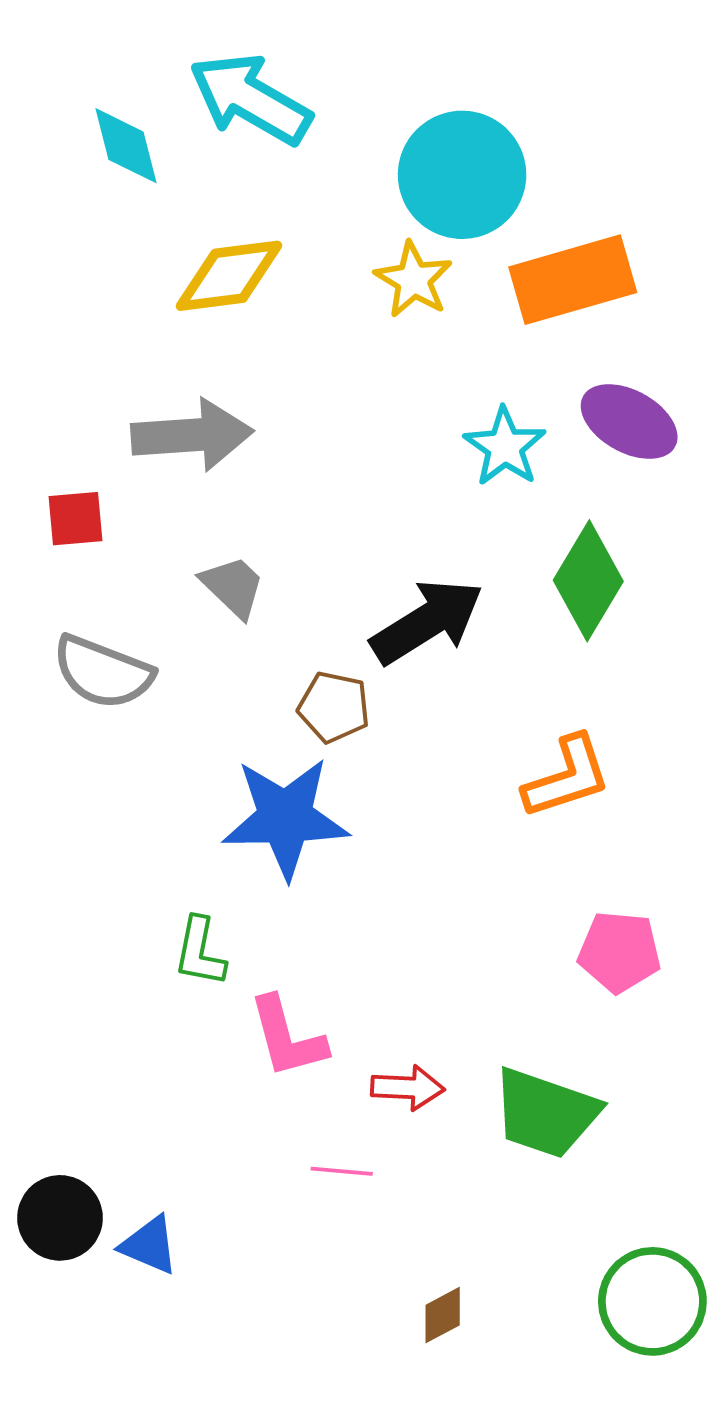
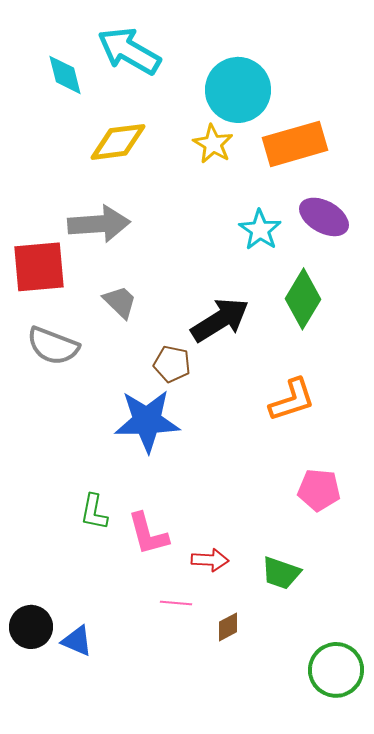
red square: (76, 519) -> (39, 267), size x1.8
green L-shape: (200, 952) -> (94, 512), moved
green trapezoid: (546, 1113) -> (281, 573), size x0.7
brown diamond: (443, 1315) -> (228, 627), moved

